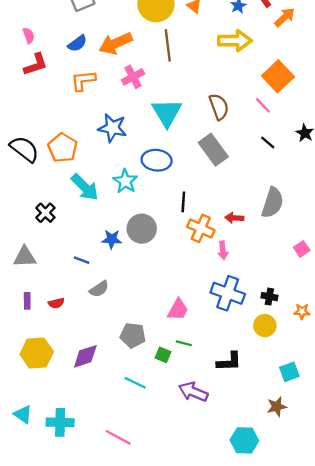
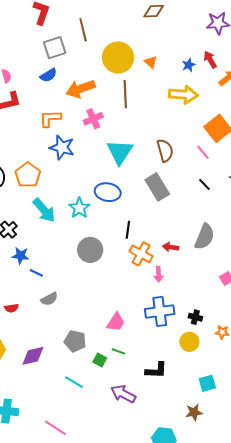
blue semicircle: (77, 43) -> (48, 75), moved
blue star: (112, 128) -> (62, 147), moved
blue star: (112, 239) -> (21, 256), moved
blue cross: (228, 293) -> (160, 311), turned -32

